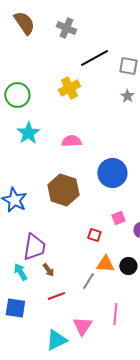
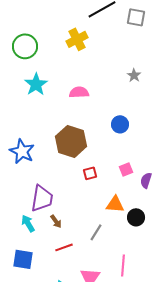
gray star: (127, 96) -> (134, 75), moved
blue circle: (112, 173) -> (120, 124), size x0.6
red square: (94, 235) -> (90, 173), moved, turned -32
orange triangle: (105, 264) -> (115, 204), moved

